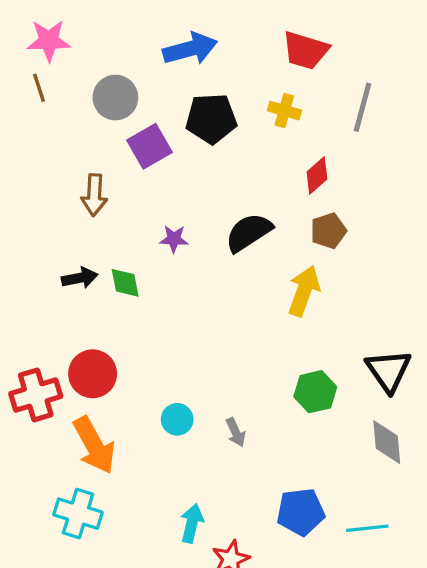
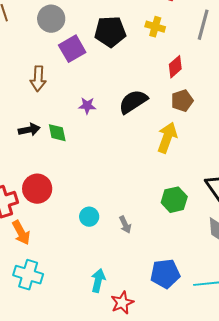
orange arrow: (94, 445) -> (21, 233), moved, size x0.7

